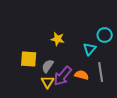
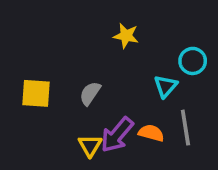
yellow star: (58, 39) -> (126, 36), moved
yellow square: (29, 59) -> (36, 93), moved
gray semicircle: (48, 66) -> (90, 93), moved

